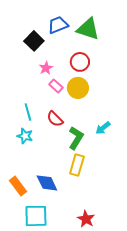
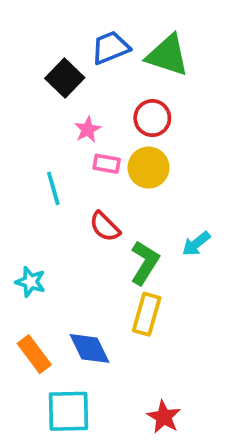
pink rectangle: (56, 86) -> (107, 164), turned -32
cyan line: (28, 112) -> (53, 188), moved
cyan star: (25, 136) -> (30, 282), moved

